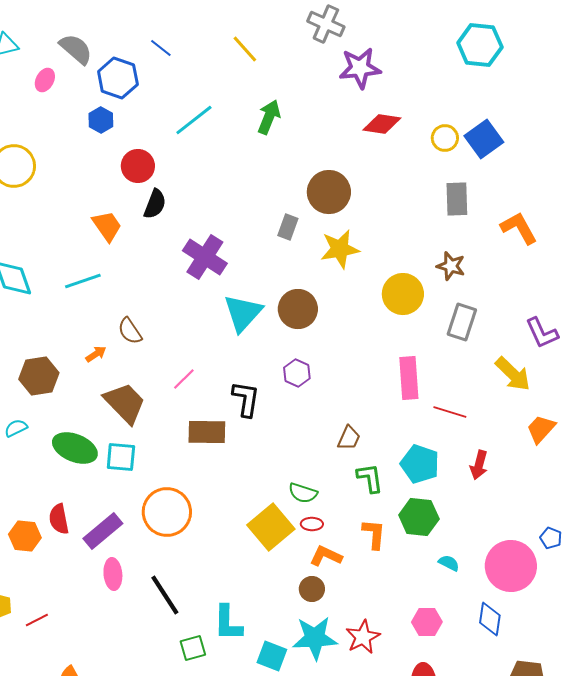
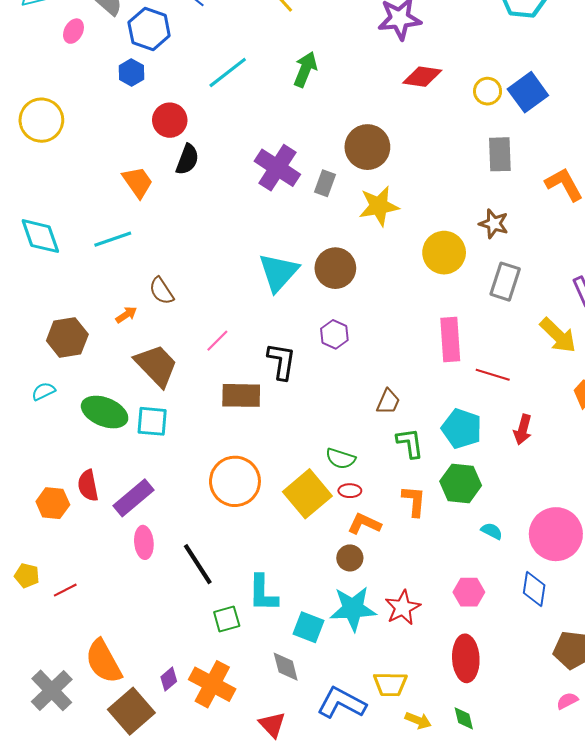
purple cross: (205, 257) -> (277, 168), moved
orange circle: (167, 512) -> (235, 481), moved

